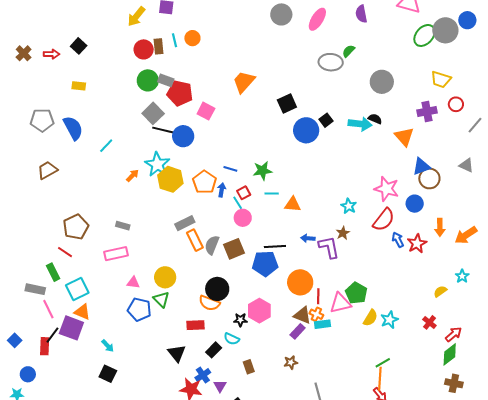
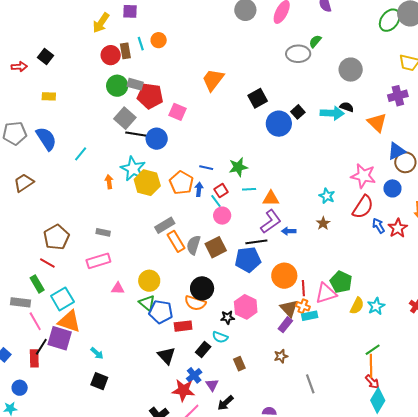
orange arrow: (132, 176) -> (109, 182), turned -48
purple L-shape: (329, 247) -> (271, 222), moved, turned 70
blue pentagon: (139, 309) -> (161, 312), moved
orange triangle: (82, 312) -> (69, 321), size x1.4
brown triangle: (302, 315) -> (289, 308), turned 30

